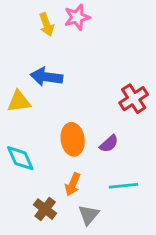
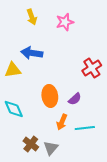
pink star: (77, 17) -> (65, 22), moved
orange arrow: (73, 184) -> (62, 122), moved
gray triangle: (89, 215) -> (51, 148), moved

